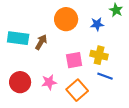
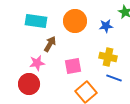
cyan rectangle: (18, 38) -> (36, 21), moved
pink square: (74, 60) -> (73, 66), moved
pink star: (49, 82) -> (37, 63), moved

